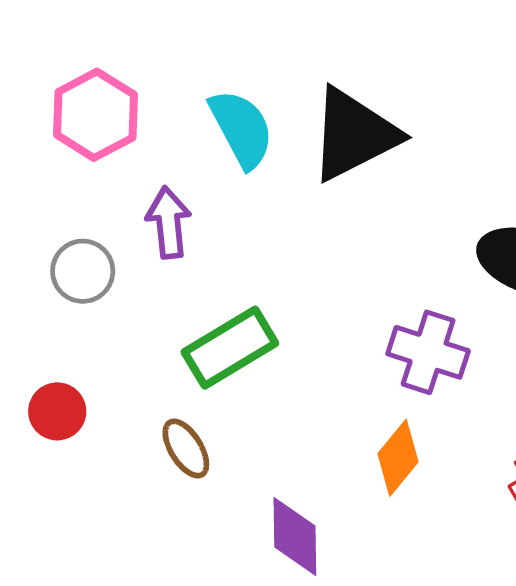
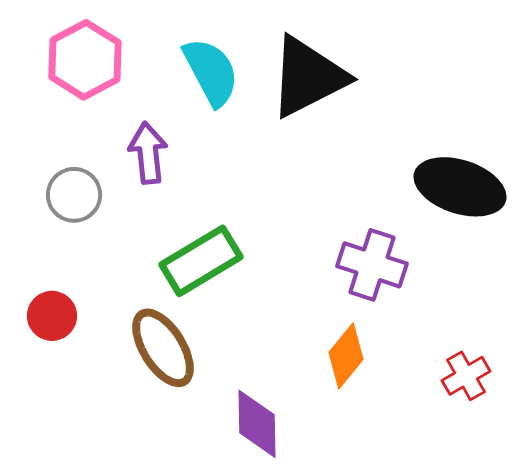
brown ellipse: (186, 448) -> (163, 348), size x1.5

